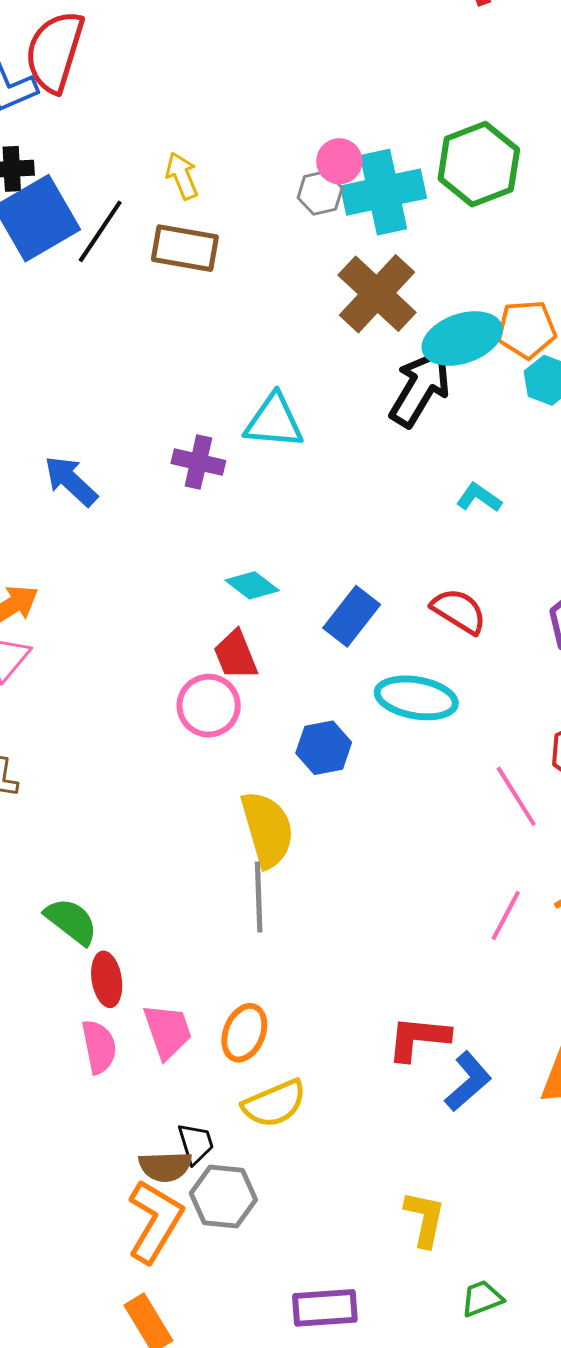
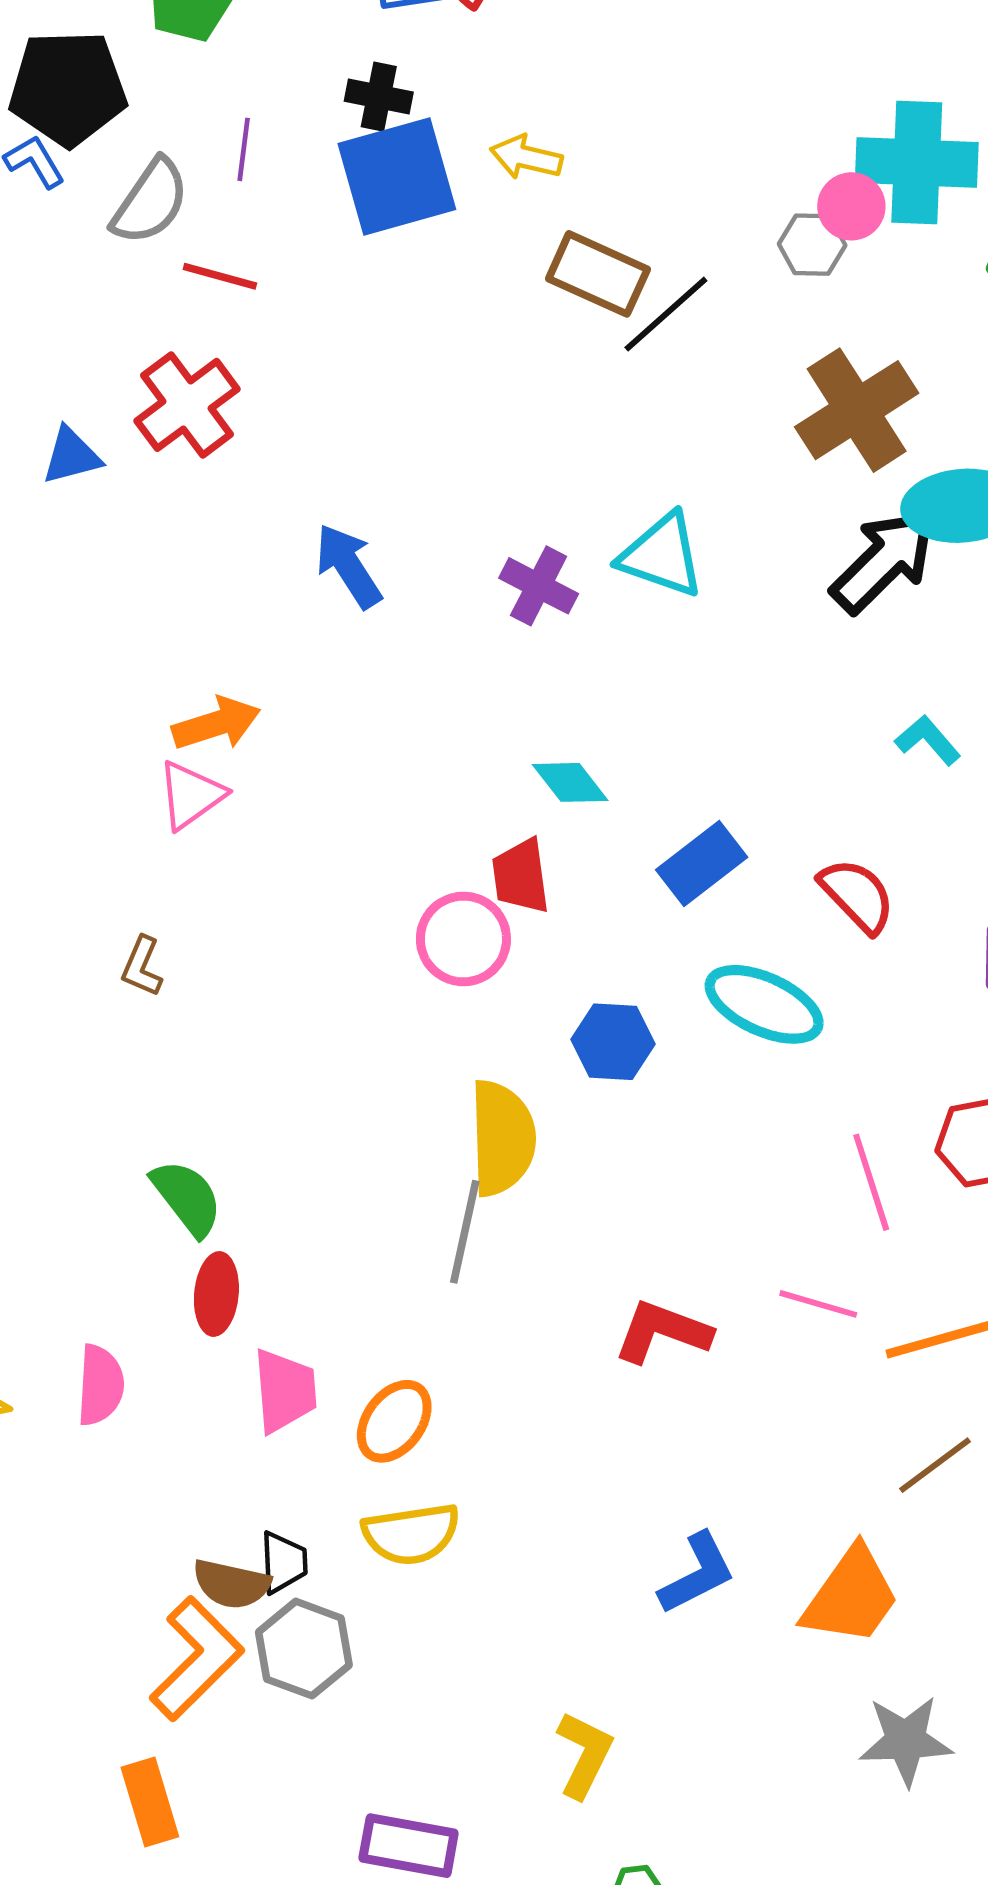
yellow arrow: (182, 176) -> (526, 157), moved, turned -69
cyan cross: (383, 192) -> (917, 163), moved
black line: (100, 231) -> (666, 314), moved
pink line: (506, 915) -> (818, 1304), moved, turned 64
red L-shape: (418, 1038) -> (662, 1332), moved
pink semicircle: (99, 1047) -> (100, 1385), moved

